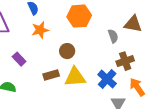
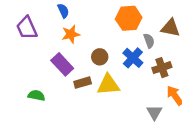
orange hexagon: (79, 16) -> (129, 18), moved
purple rectangle: (19, 59) -> (62, 64), moved, size x1.5
blue cross: (107, 79) -> (133, 58), moved

